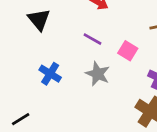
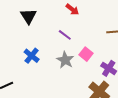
pink square: (128, 51) -> (86, 54), moved

